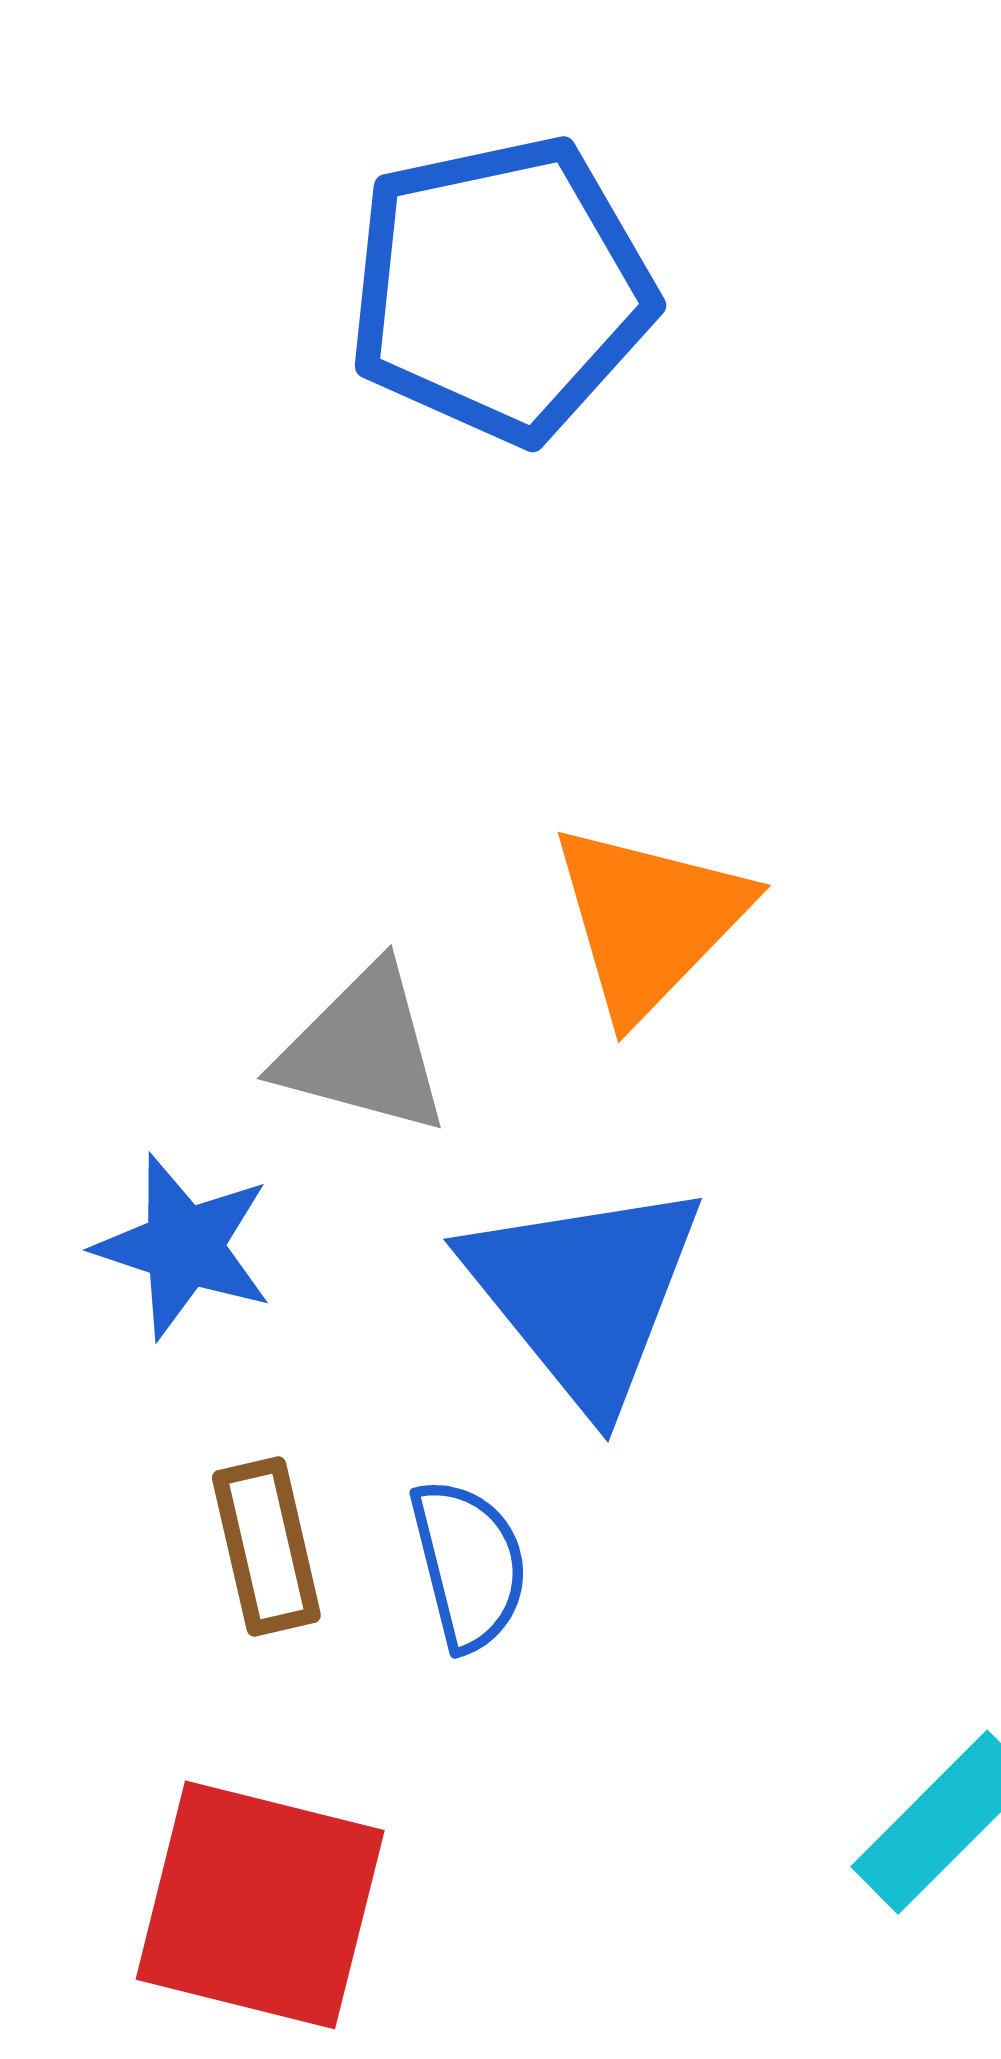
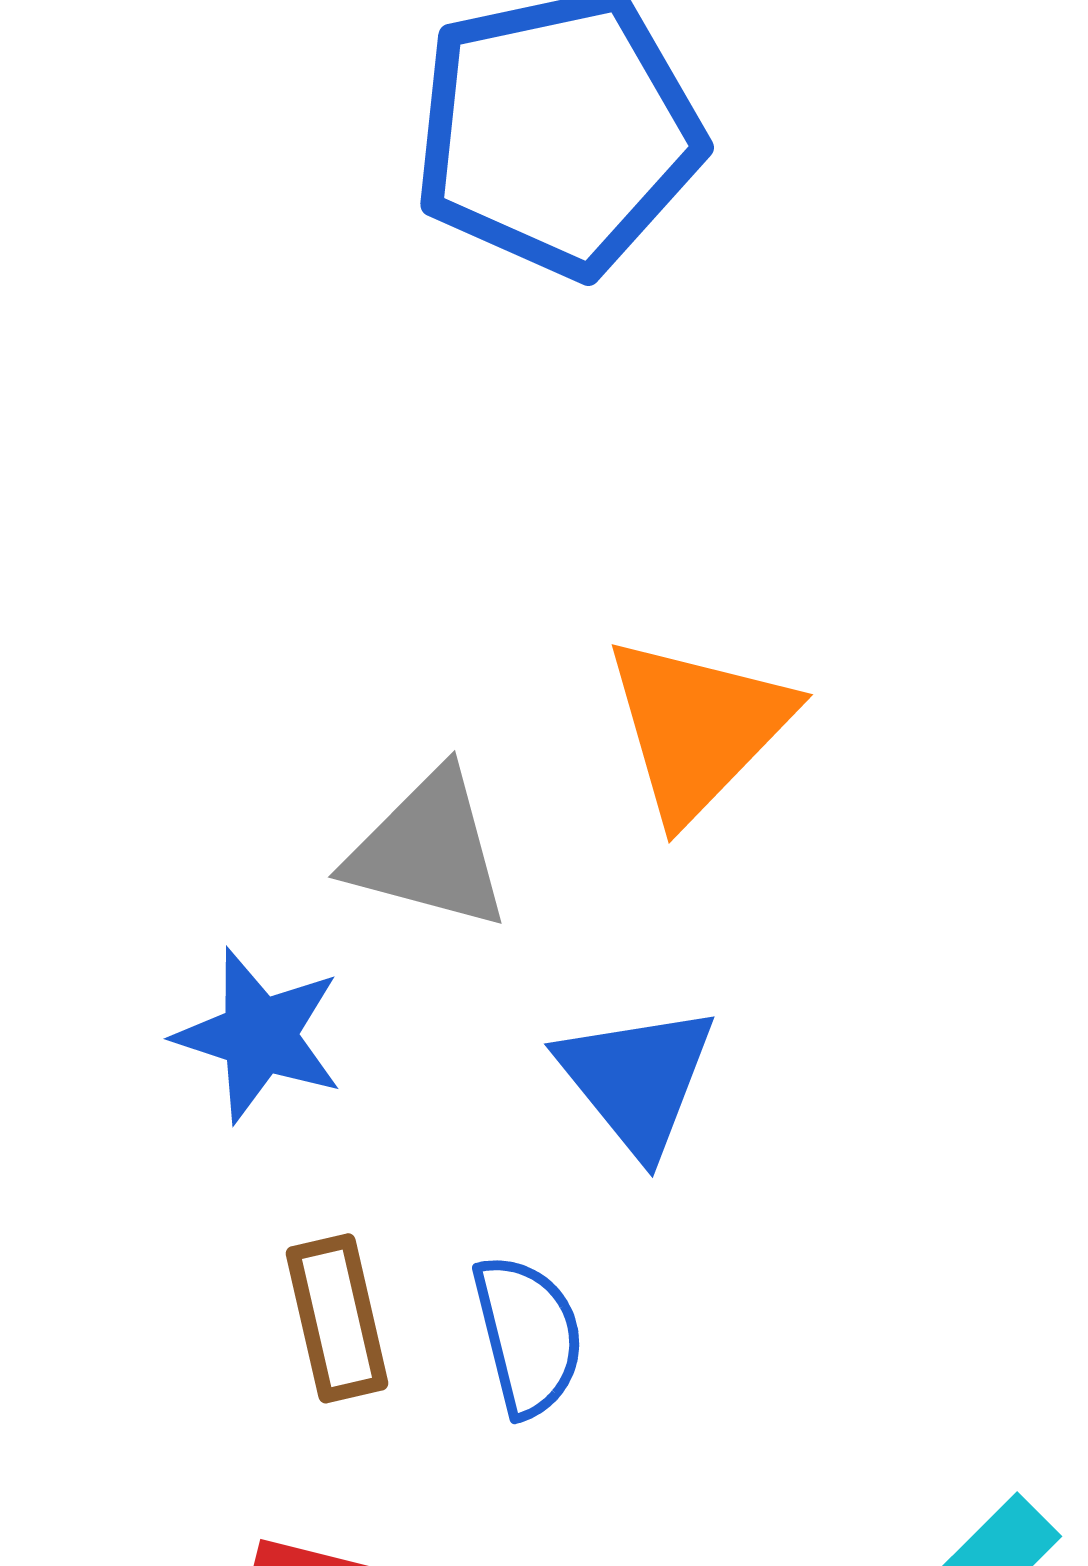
blue triangle: (584, 1293) -> (637, 1079), size x0.7

